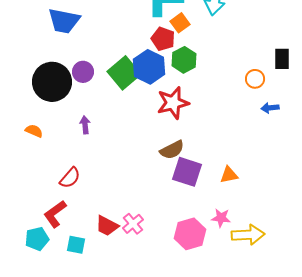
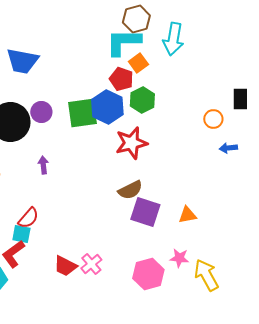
green square: (124, 73) -> (82, 113), turned 32
yellow arrow: (248, 235) -> (206, 275), turned -116
cyan square: (76, 245) -> (21, 234), moved

